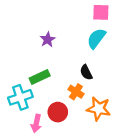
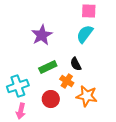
purple star: (48, 40) -> (42, 35), size x1.5
green rectangle: (40, 77) -> (48, 67), moved
pink arrow: (36, 123) -> (21, 111), moved

